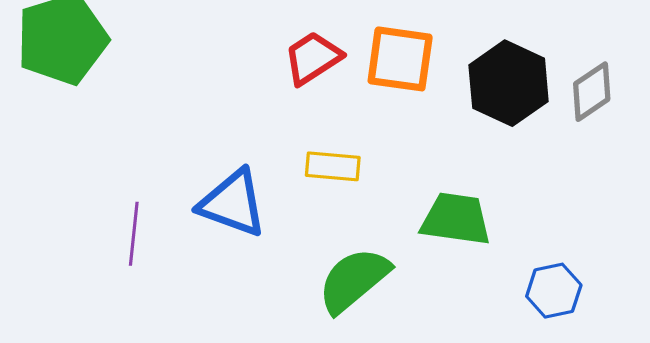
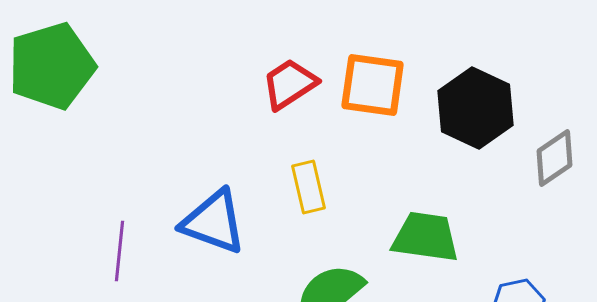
gray diamond: (592, 92) -> (555, 158), moved
yellow rectangle: (333, 166) -> (309, 187), turned 72

